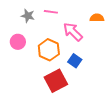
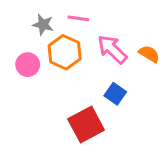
orange semicircle: (97, 18) -> (149, 54), moved, turned 32
orange hexagon: (49, 50) -> (65, 52), moved

